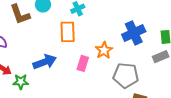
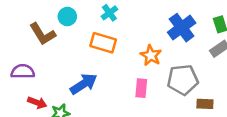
orange rectangle: (68, 32) -> (103, 43), turned -60
pink rectangle: (83, 63) -> (141, 88), moved

